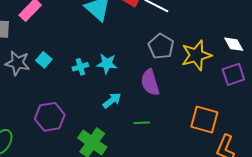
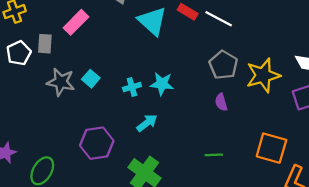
purple semicircle: (150, 82) -> (221, 102), moved, size x0.6
cyan arrow: (112, 100) -> (147, 123), moved
green line: (142, 123) -> (214, 155), moved

